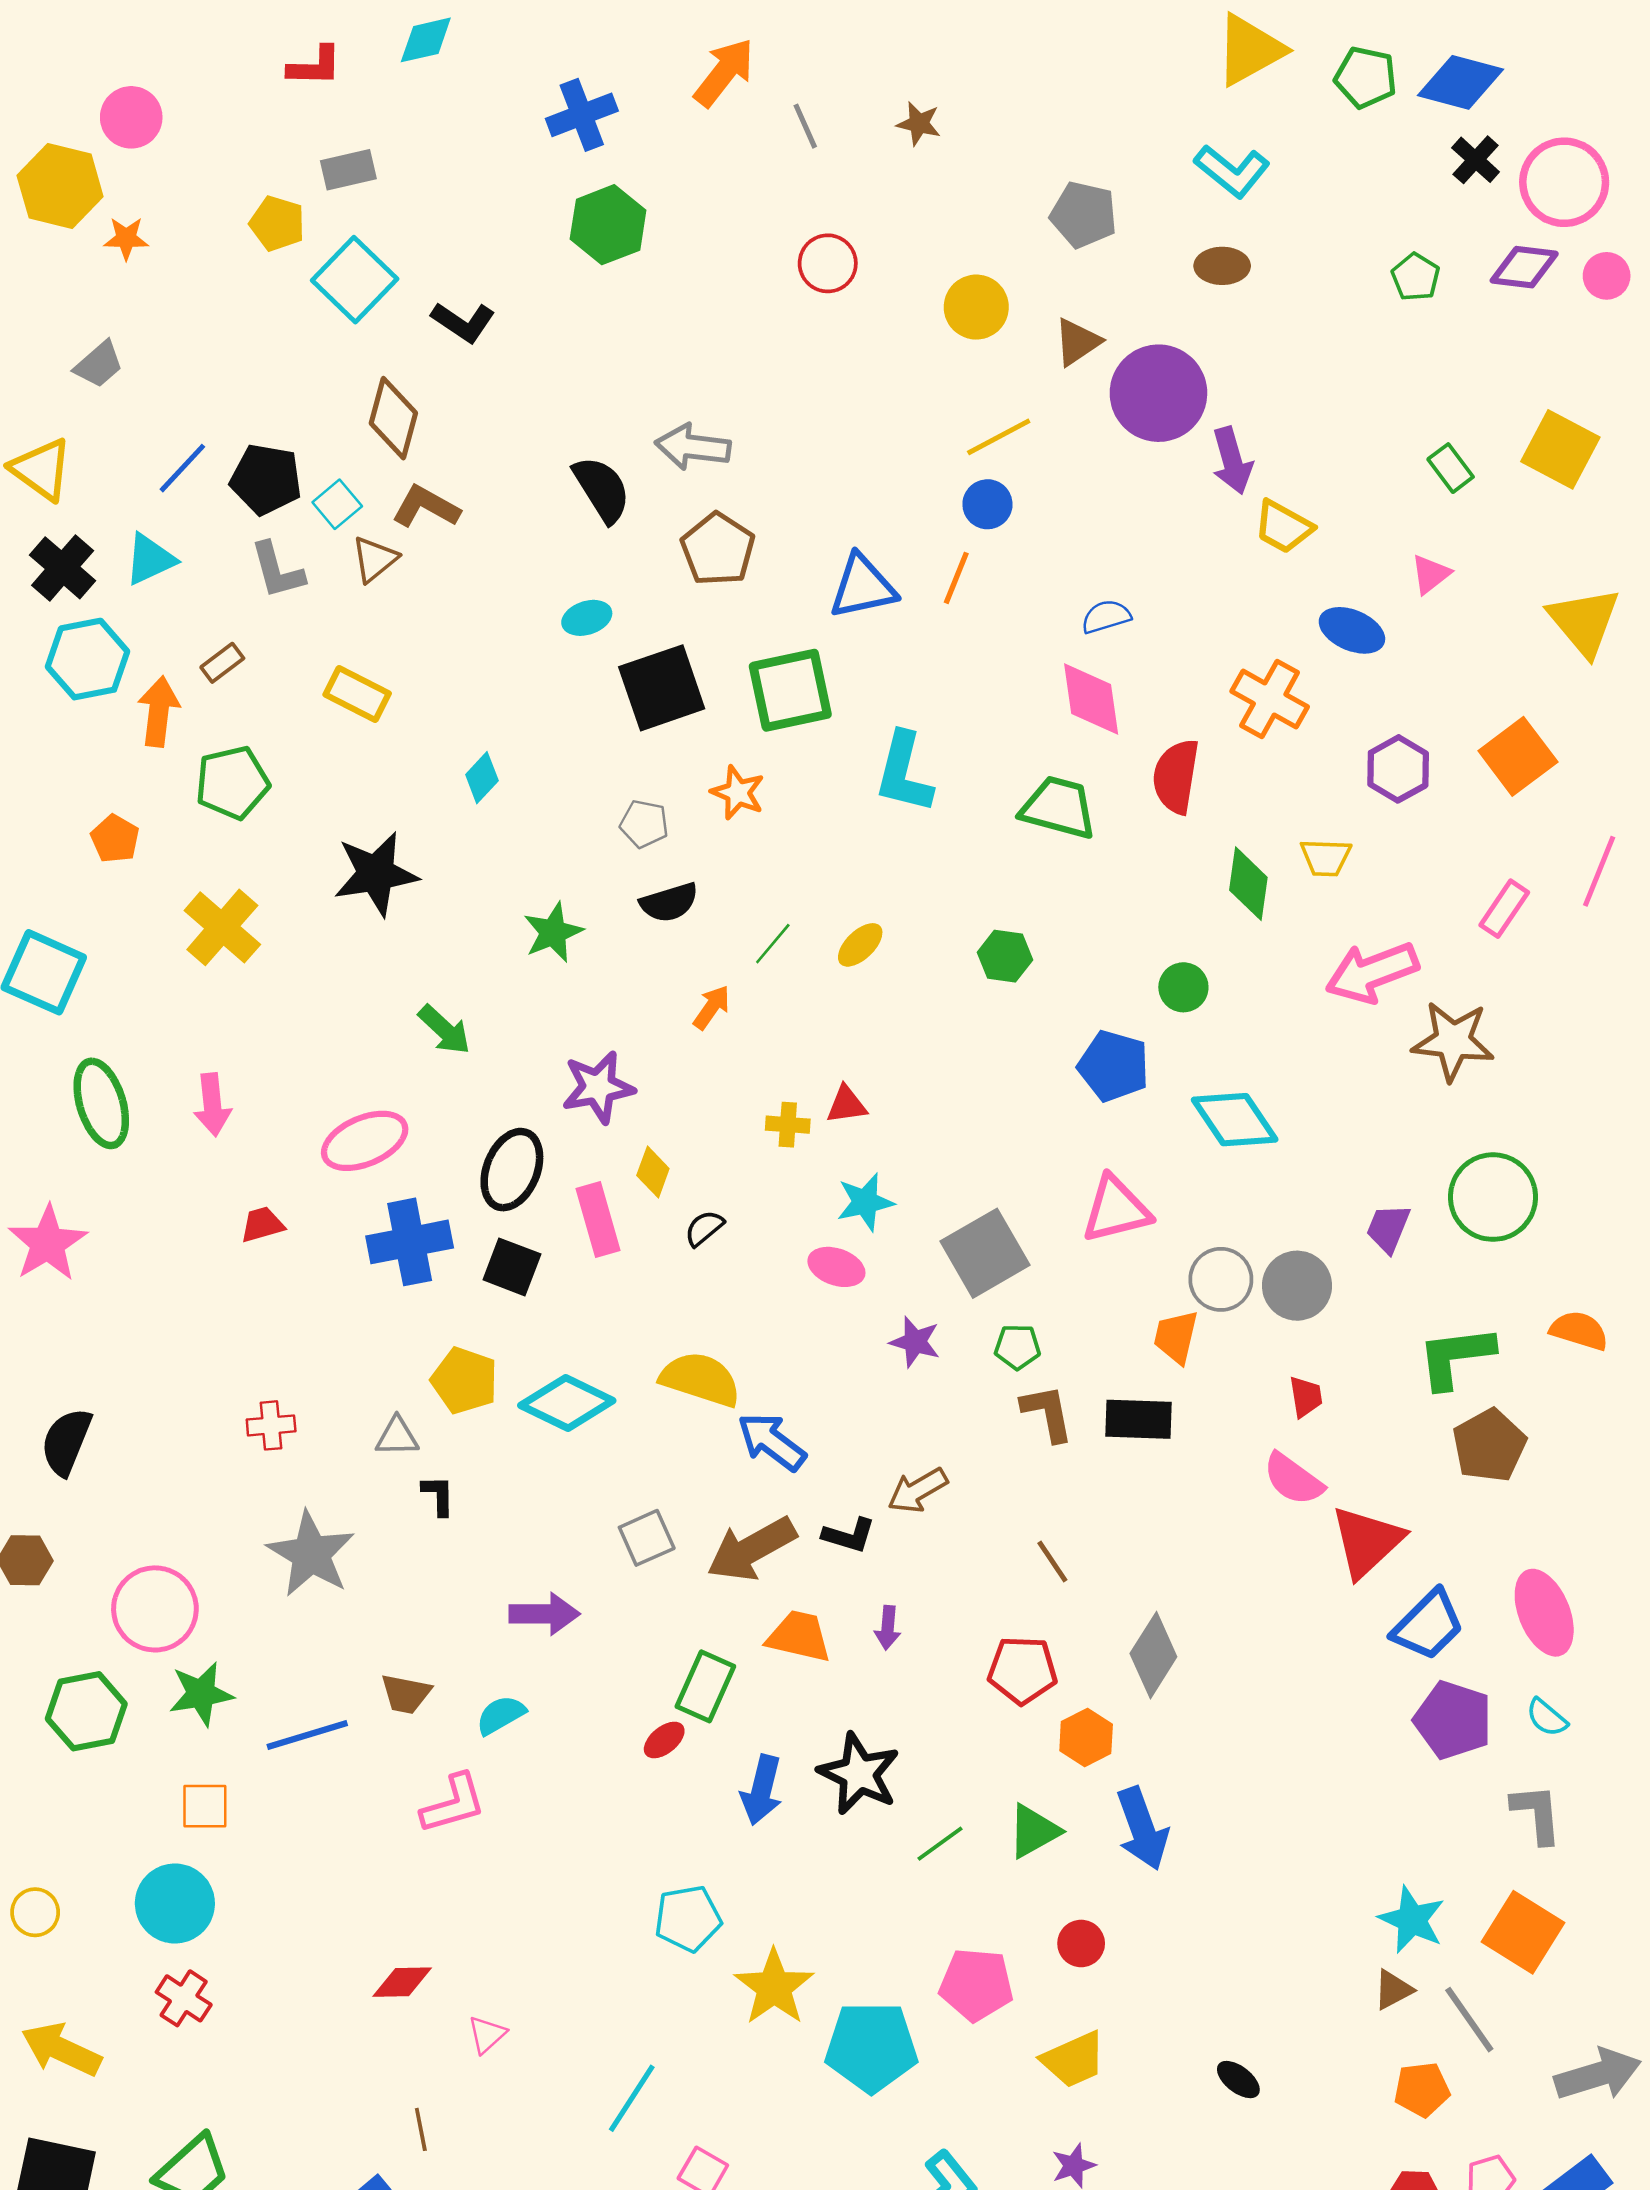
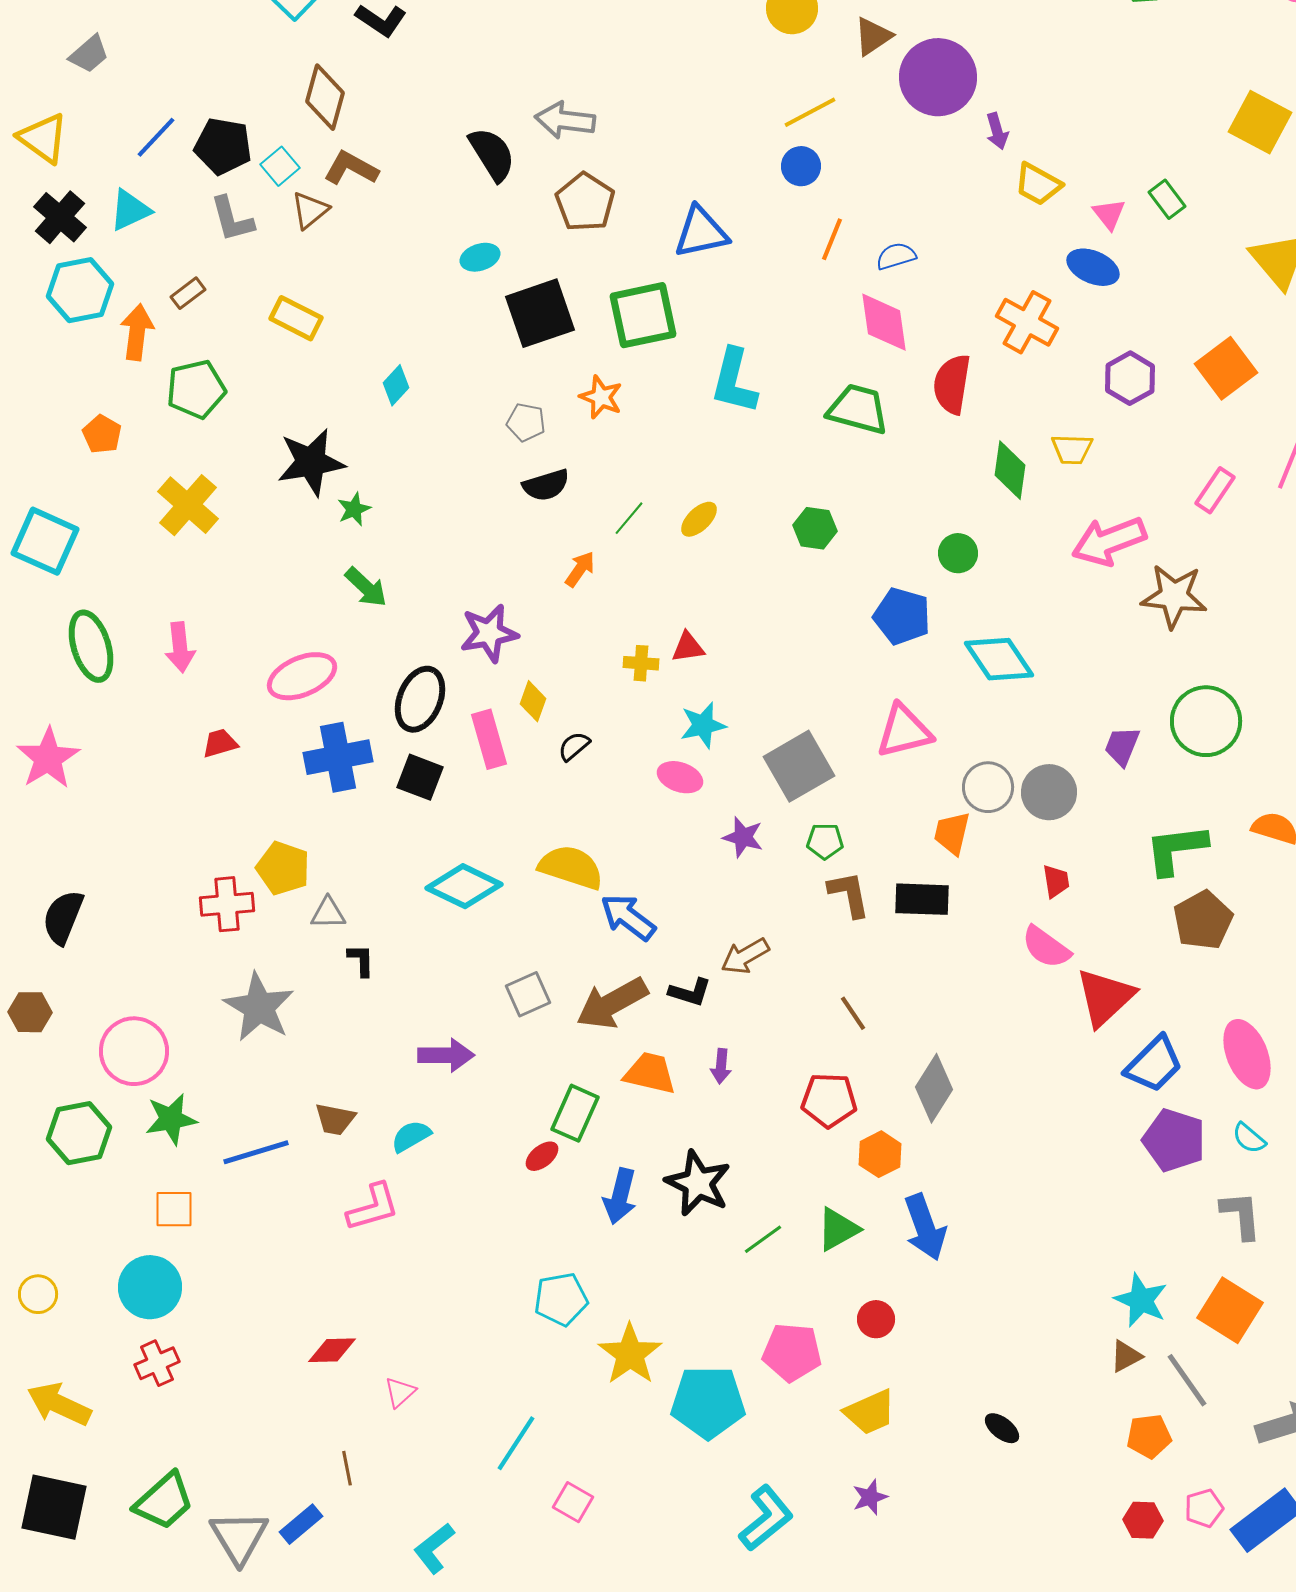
purple arrow: (1232, 461) -> (997, 131), size x0.7
green rectangle: (1451, 468) -> (1167, 199), moved
pink triangle: (1431, 574) -> (1109, 214), moved, turned -30
orange line: (956, 578) -> (832, 239), moved
green star: (553, 932) -> (354, 509), moved, size x0.7
yellow pentagon: (464, 1381) -> (283, 868), moved
red cross: (271, 1425) -> (227, 904), size x1.4
red cross: (184, 1998) -> (157, 1363), turned 33

